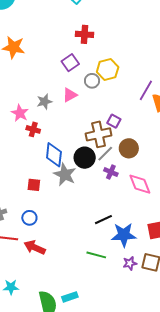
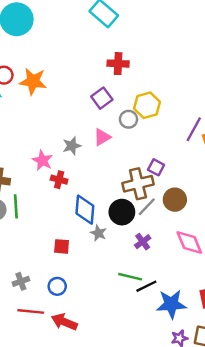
purple cross: (111, 172) -> (143, 242), moved, turned 32
gray star: (65, 174) -> (98, 233), size x0.6
green line: (96, 255) -> (130, 277), moved

